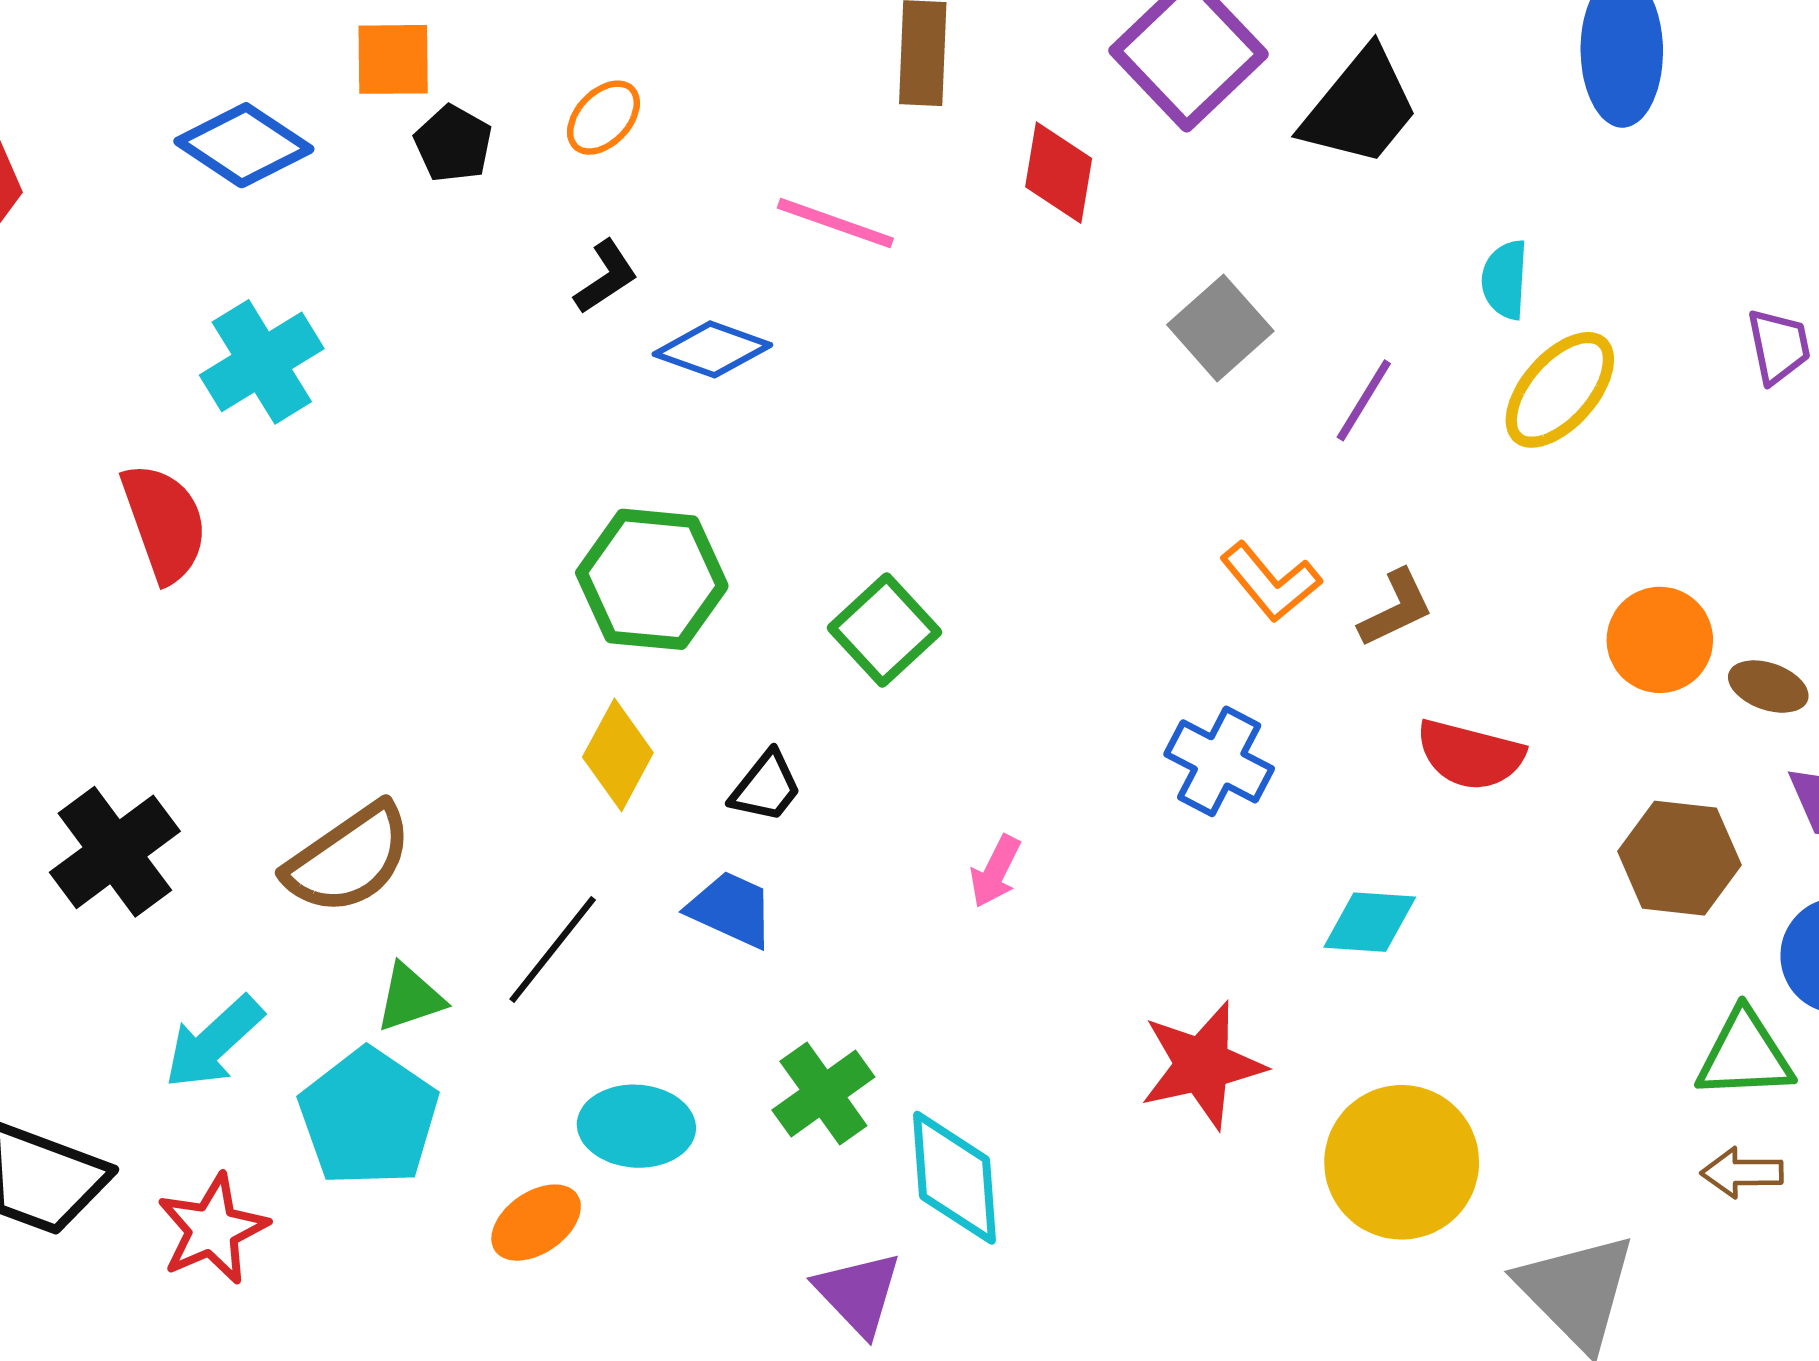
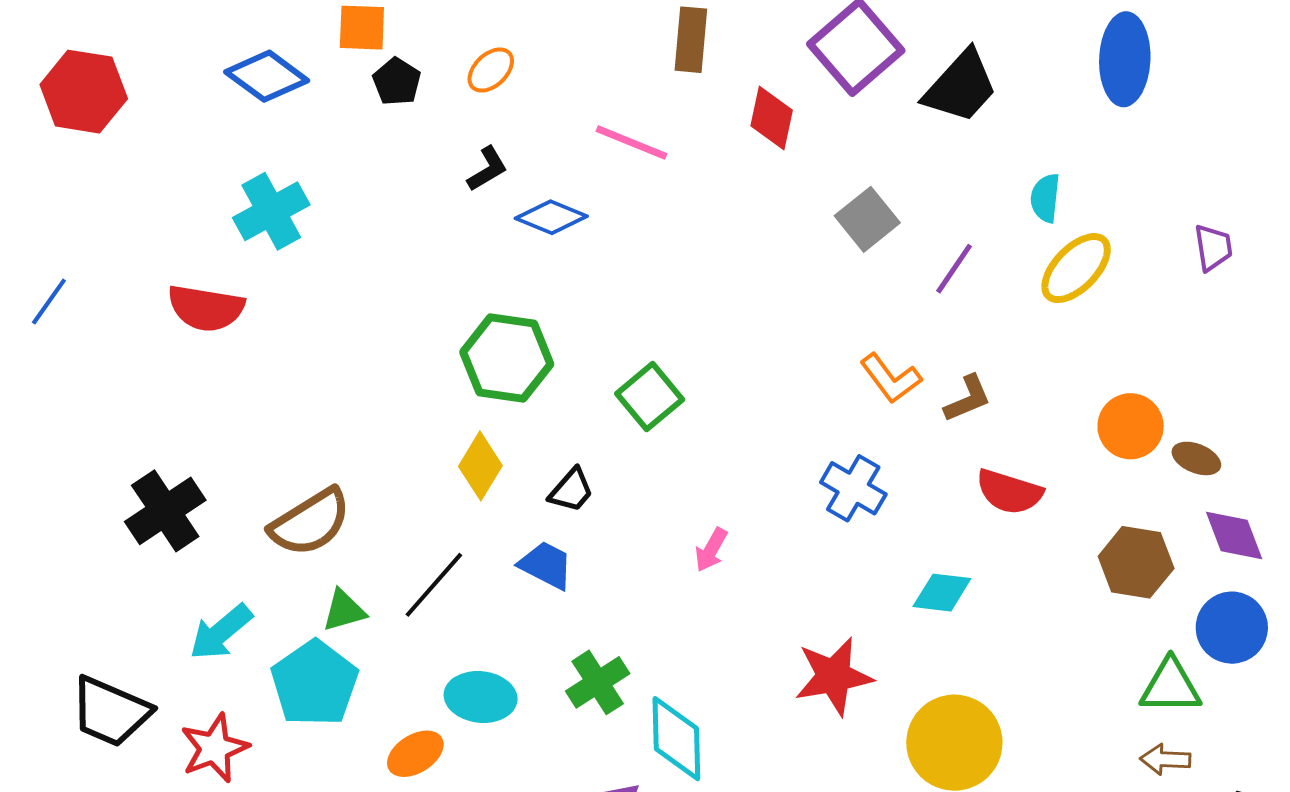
red semicircle: (164, 523) -> (206, 308), turned 116

